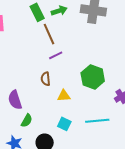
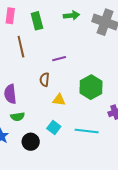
green rectangle: (37, 12) -> (37, 21), moved
brown line: (49, 34) -> (21, 47), moved
green semicircle: (27, 121) -> (18, 117), turned 40

